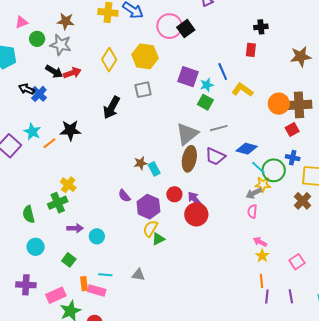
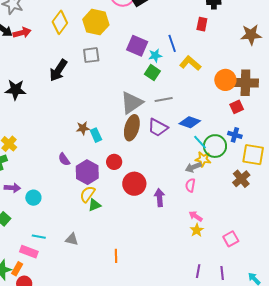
purple arrow: (195, 199) -> (159, 198), moved, turned 30
orange line: (261, 281) -> (116, 256), moved
orange rectangle: (84, 284) -> (17, 269), moved, turned 32

